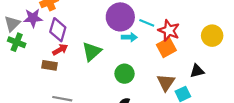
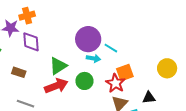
purple diamond: (58, 30) -> (31, 42), turned -30
red star: (169, 30) -> (115, 83), moved
red arrow: (60, 50) -> (56, 86), moved, size x1.6
green circle: (125, 74) -> (84, 81), moved

